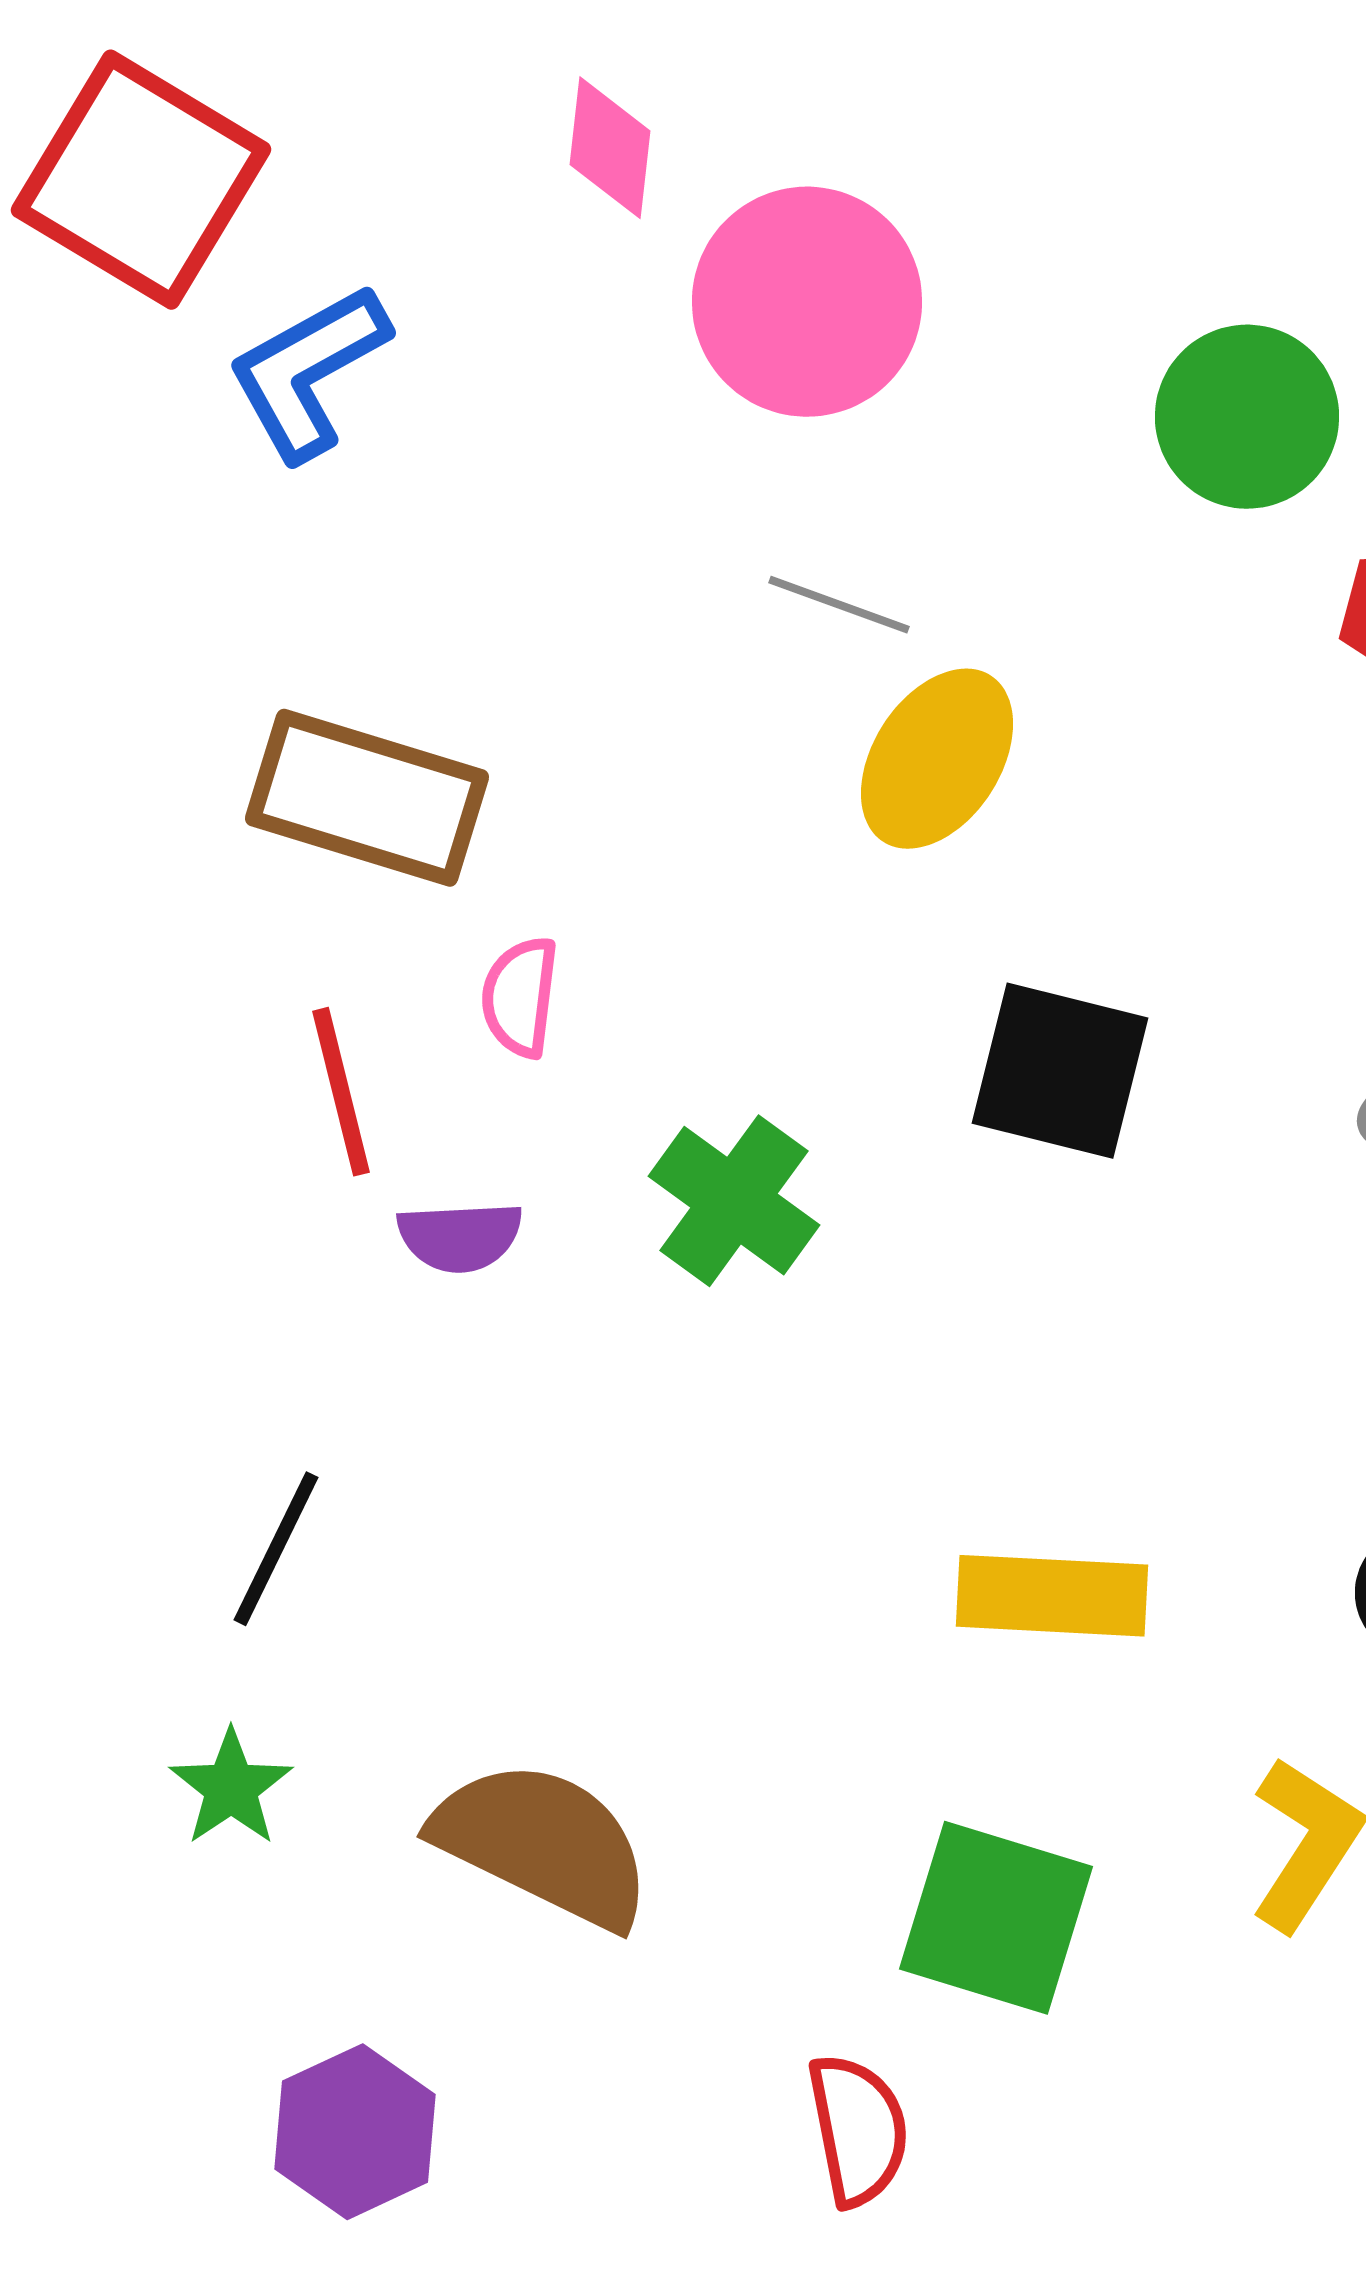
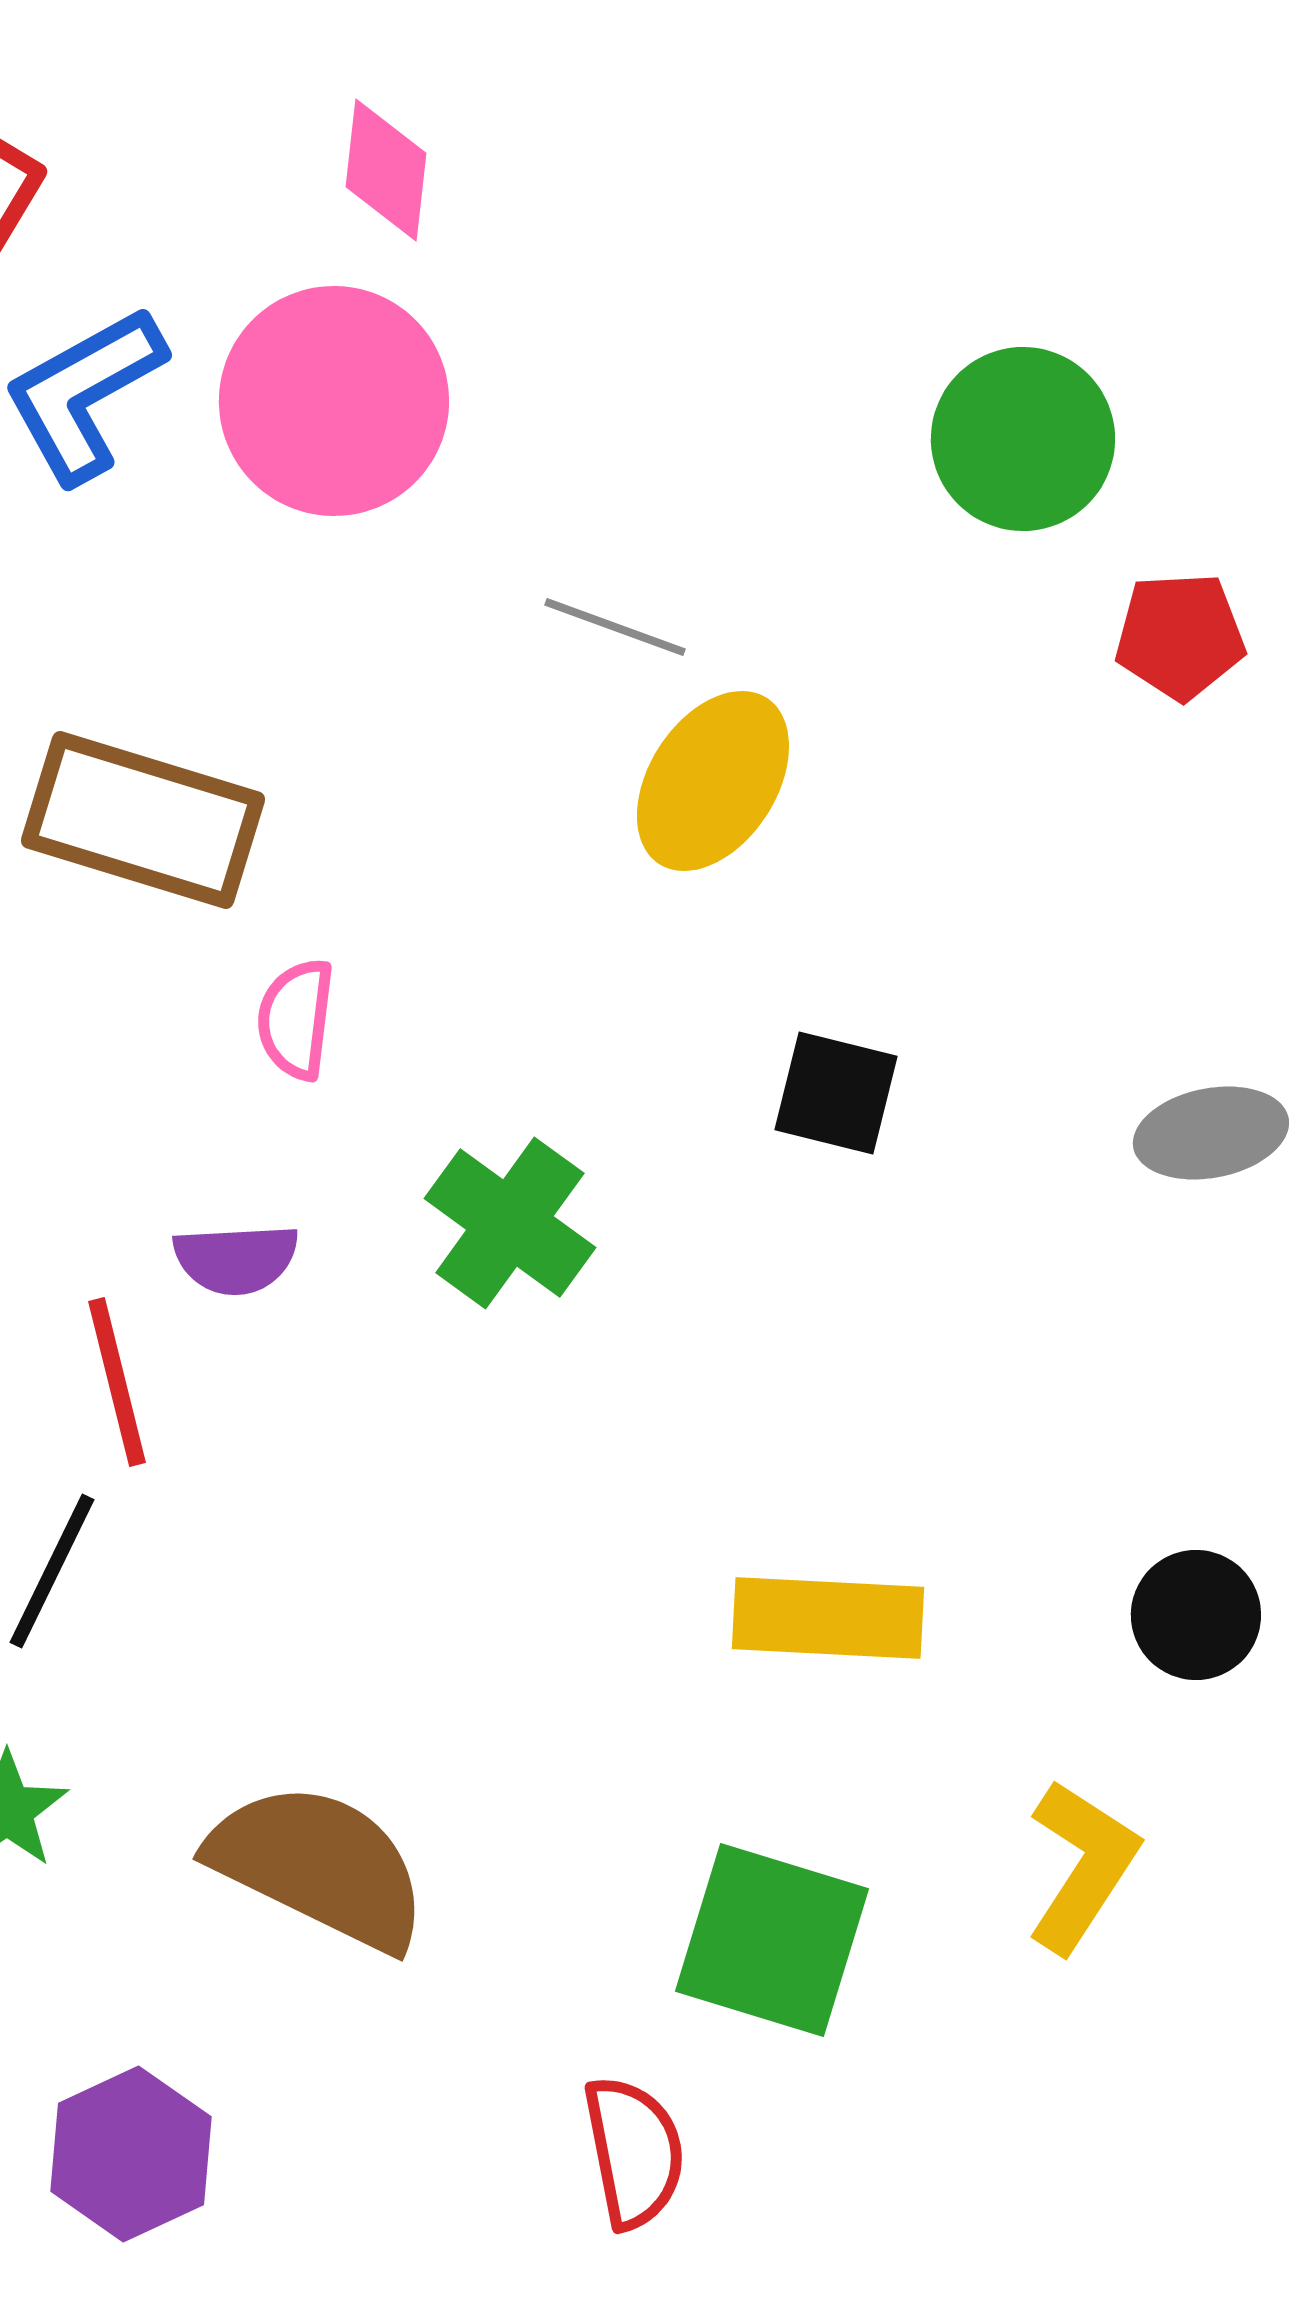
pink circle: (807, 302) -> (334, 401), moved
black square: (1060, 1071) -> (836, 1093), size x0.7
red line: (341, 1092) -> (117, 1382), moved

